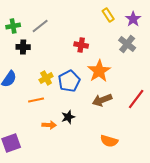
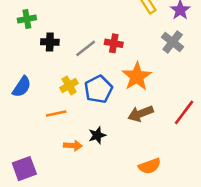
gray line: (40, 26) -> (86, 48), moved
black cross: (23, 47) -> (50, 42), moved
orange semicircle: (109, 141) -> (150, 166), turned -36

